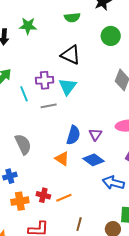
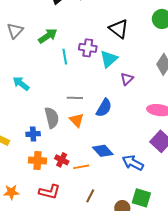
gray line: (49, 106) -> (75, 98), moved
purple triangle: (95, 135) -> (127, 79), moved
gray semicircle: (23, 144) -> (52, 118), moved
orange triangle: (62, 159) -> (77, 120), moved
blue diamond: (93, 160) -> (103, 151), moved

